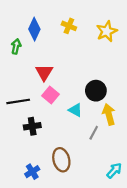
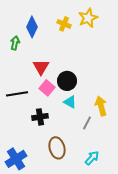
yellow star: (107, 31) -> (88, 18), moved
black circle: (96, 91) -> (67, 81), moved
black cross: (32, 126) -> (40, 117), moved
cyan arrow: (114, 171) -> (92, 158), moved
blue cross: (32, 172) -> (16, 159), moved, size x1.5

